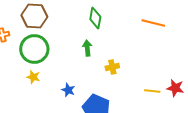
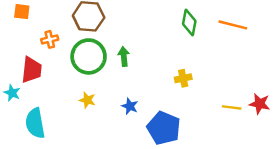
green diamond: (95, 18) -> (189, 22), moved
green arrow: (87, 48) -> (124, 56), moved
yellow star: (33, 77) -> (87, 100), moved

